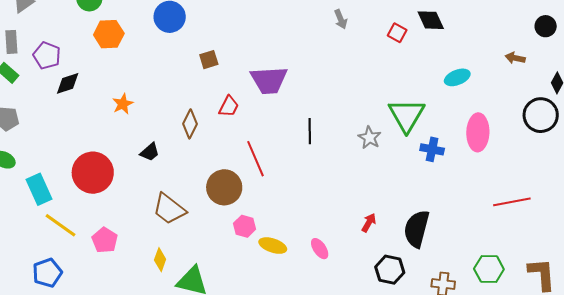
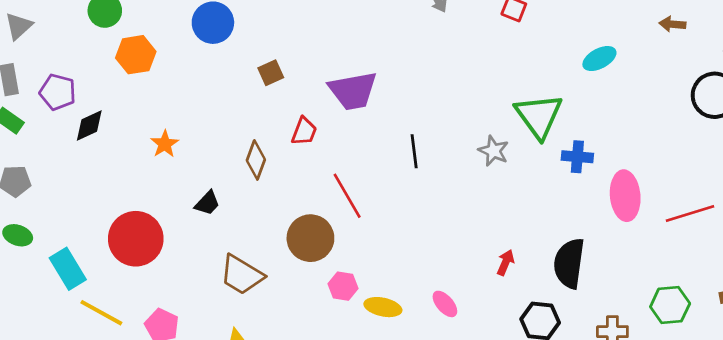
pink ellipse: (478, 132) -> (625, 196), moved

